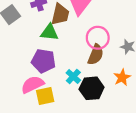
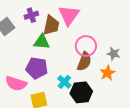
orange star: (122, 77) -> (107, 73), moved
pink semicircle: (32, 84) -> (16, 84), moved, turned -135

